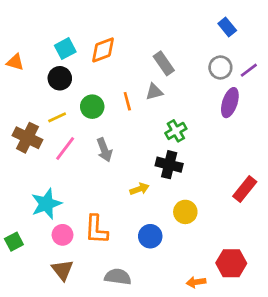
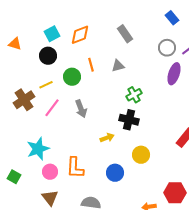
gray rectangle: (164, 63) -> (125, 34), moved
orange line: (127, 101) -> (91, 65), moved
brown cross: (27, 138) -> (24, 100), turned 30
green square: (14, 242) -> (14, 177), turned -32

